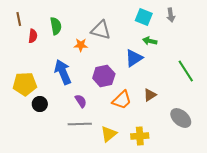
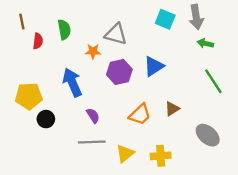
gray arrow: (171, 15) -> (196, 17), size x1.5
green arrow: (150, 41) -> (205, 43), moved
purple hexagon: (104, 76) -> (119, 72), moved

